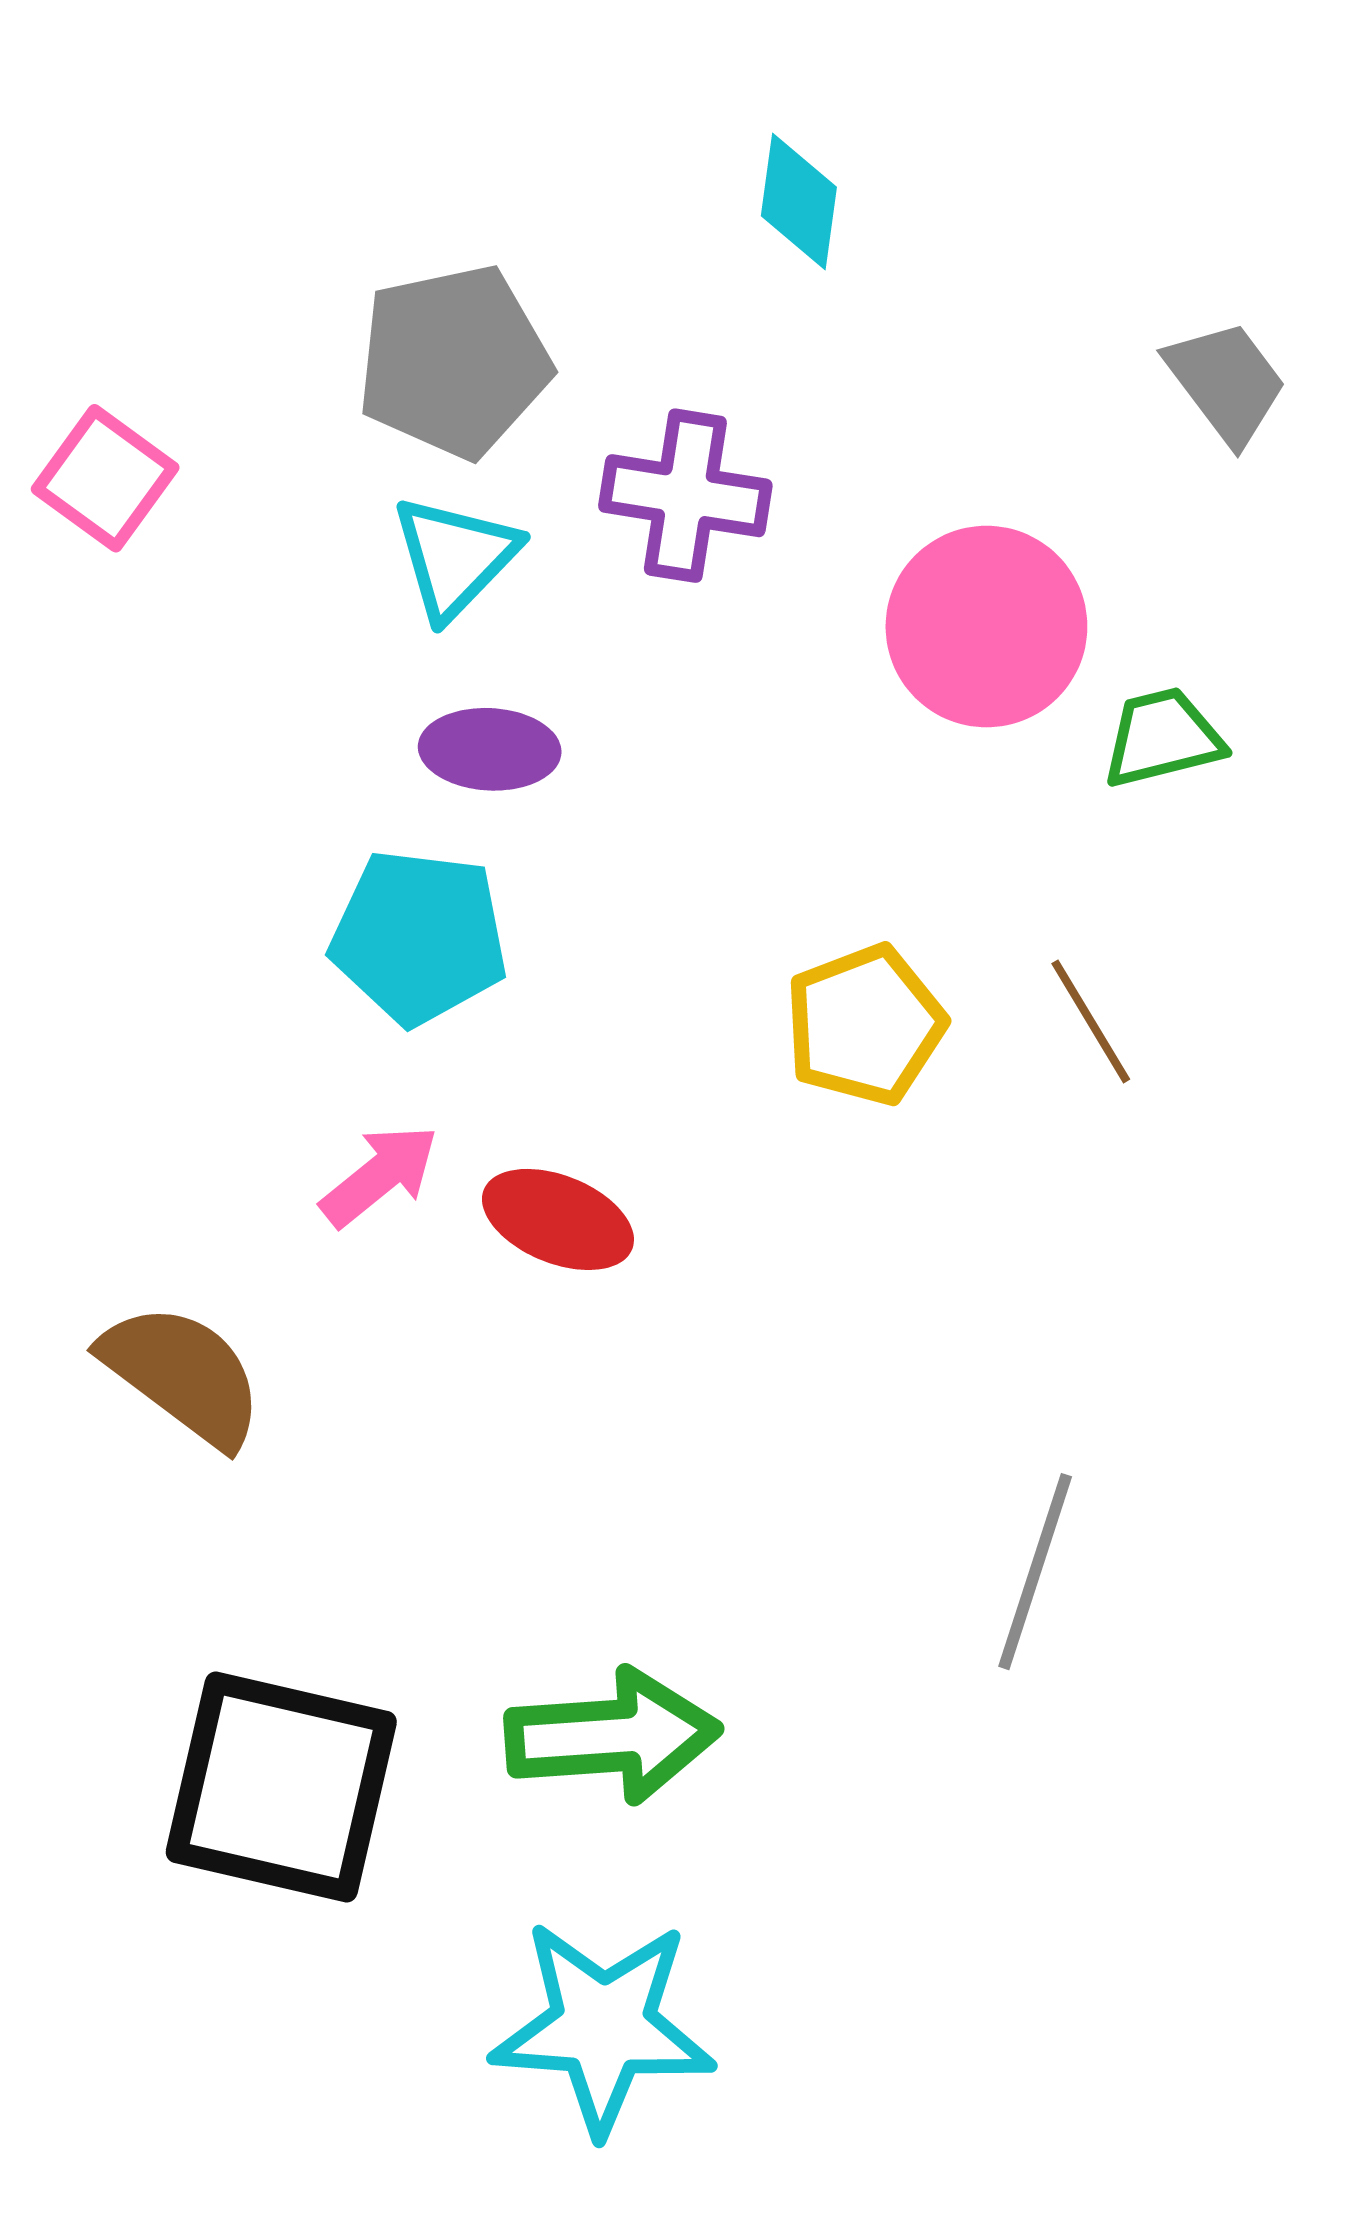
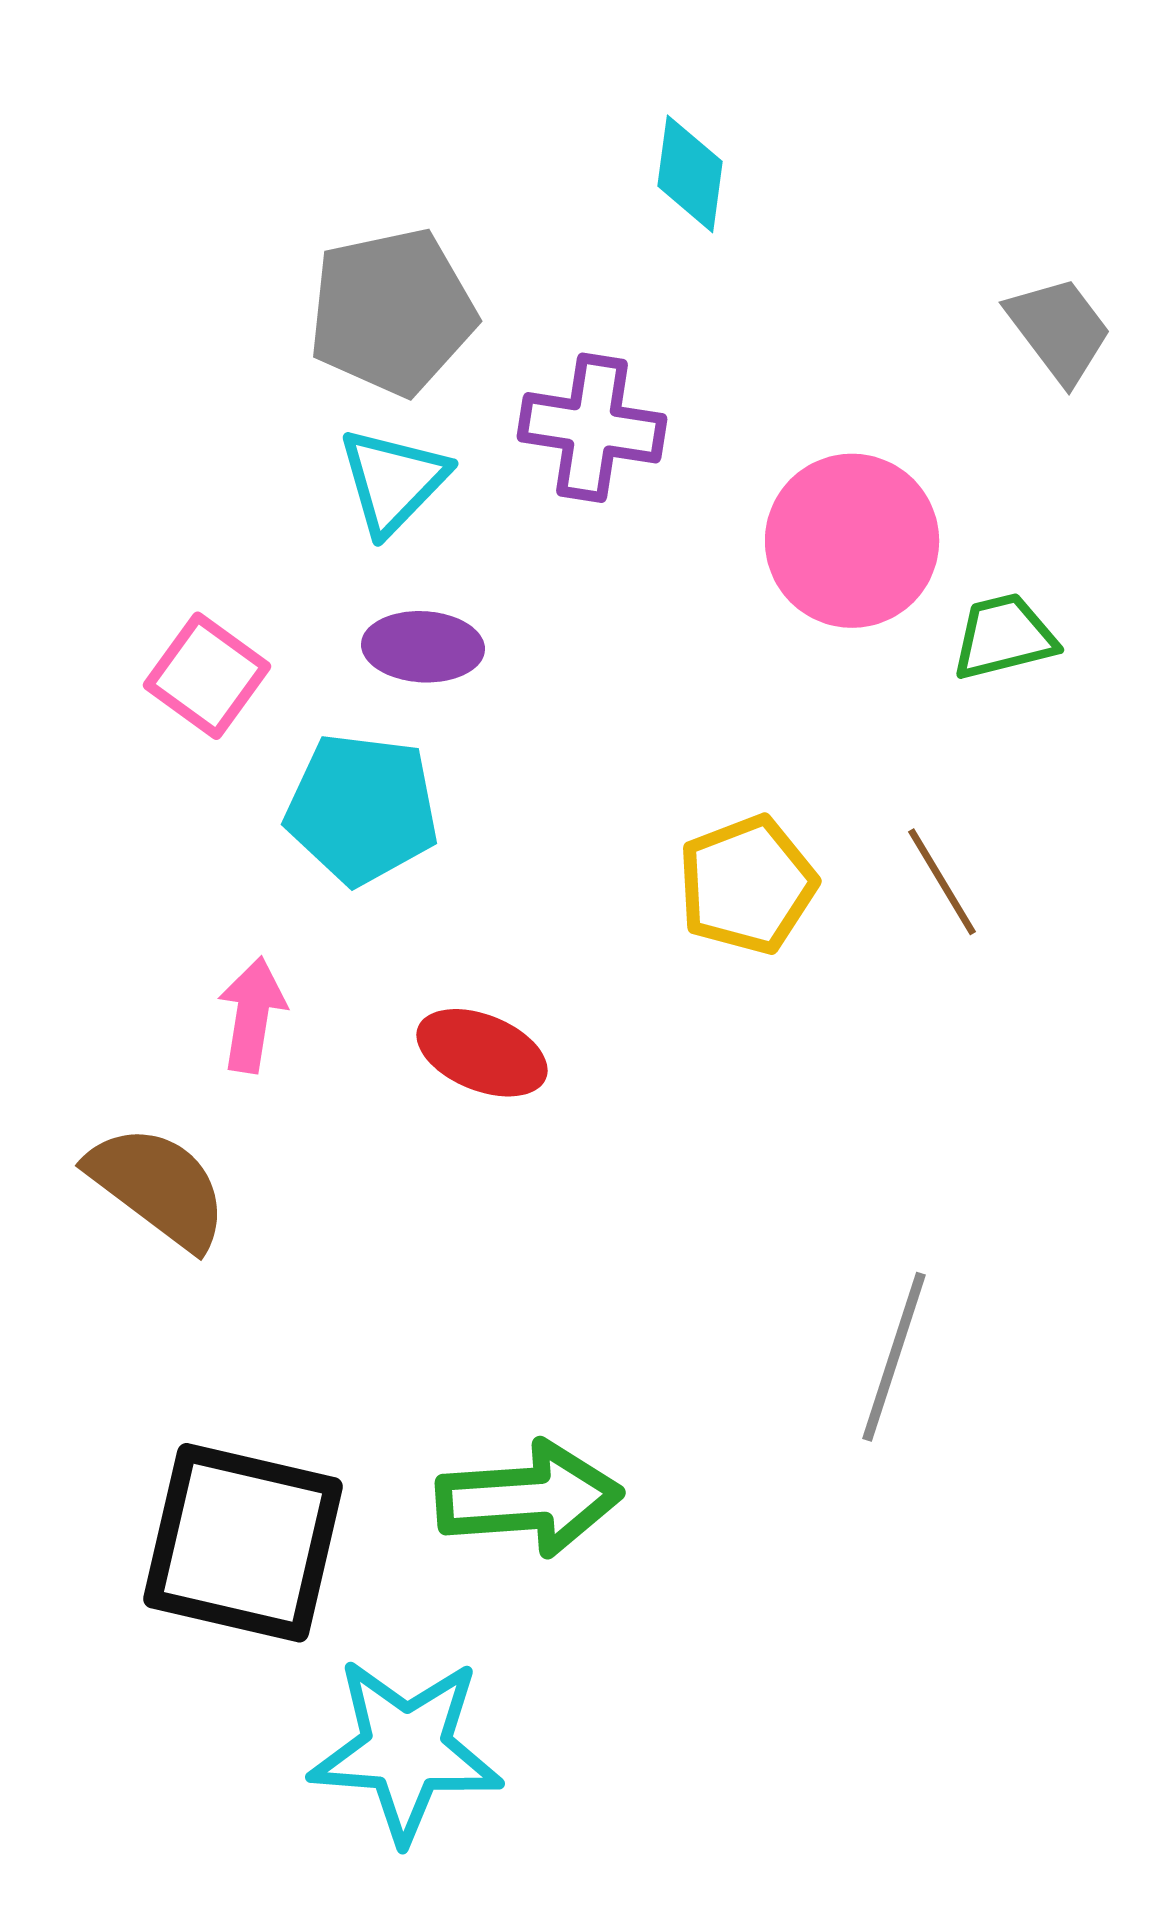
pink square: (105, 478) -> (207, 676), moved
pink arrow: (380, 1175) -> (252, 1015), moved, turned -42
cyan star: (603, 2027) -> (406, 1750), moved

